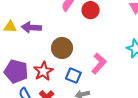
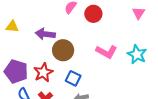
purple arrow: (31, 27) -> (45, 34), moved
pink L-shape: (99, 63) -> (106, 52), moved, turned 75

